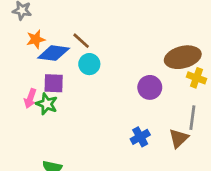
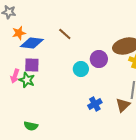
brown line: (81, 41) -> (65, 34), moved
cyan circle: (89, 64) -> (81, 69), moved
purple circle: (150, 87) -> (99, 59), moved

